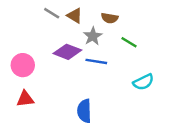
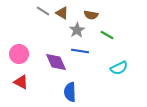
purple diamond: (67, 52) -> (56, 62), moved, turned 45
red triangle: (25, 99) -> (21, 82), turned 35

